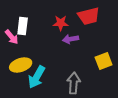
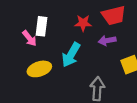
purple arrow: (71, 39) -> (107, 41), moved
cyan arrow: (37, 77) -> (71, 55), moved

